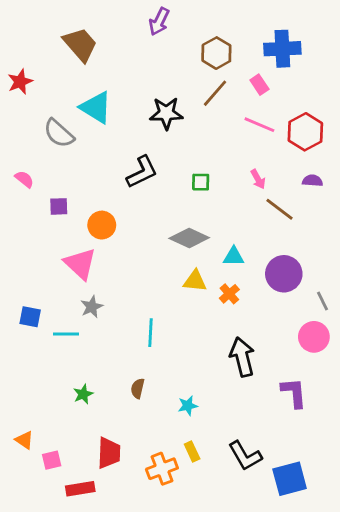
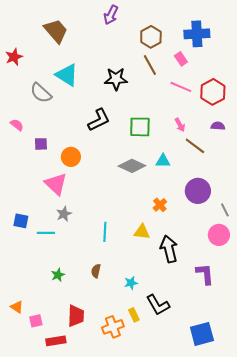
brown line: (215, 93) -> (150, 65), turned -70
green square: (201, 182) -> (140, 127), size x1.6
cyan triangle: (234, 257) -> (163, 161), moved
yellow triangle: (195, 281) -> (142, 232), moved
black L-shape: (245, 456) -> (158, 305), moved

